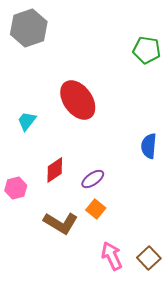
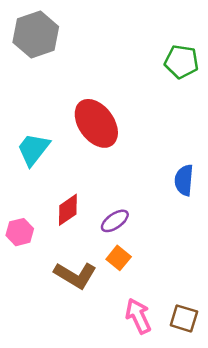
cyan trapezoid: (27, 121) -> (33, 149), size x1.4
brown square: (149, 258) -> (184, 318), turned -30

